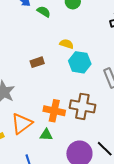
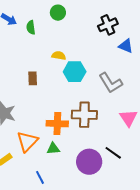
green semicircle: (44, 12) -> (31, 27), turned -120
brown rectangle: (37, 62) -> (33, 78), turned -64

